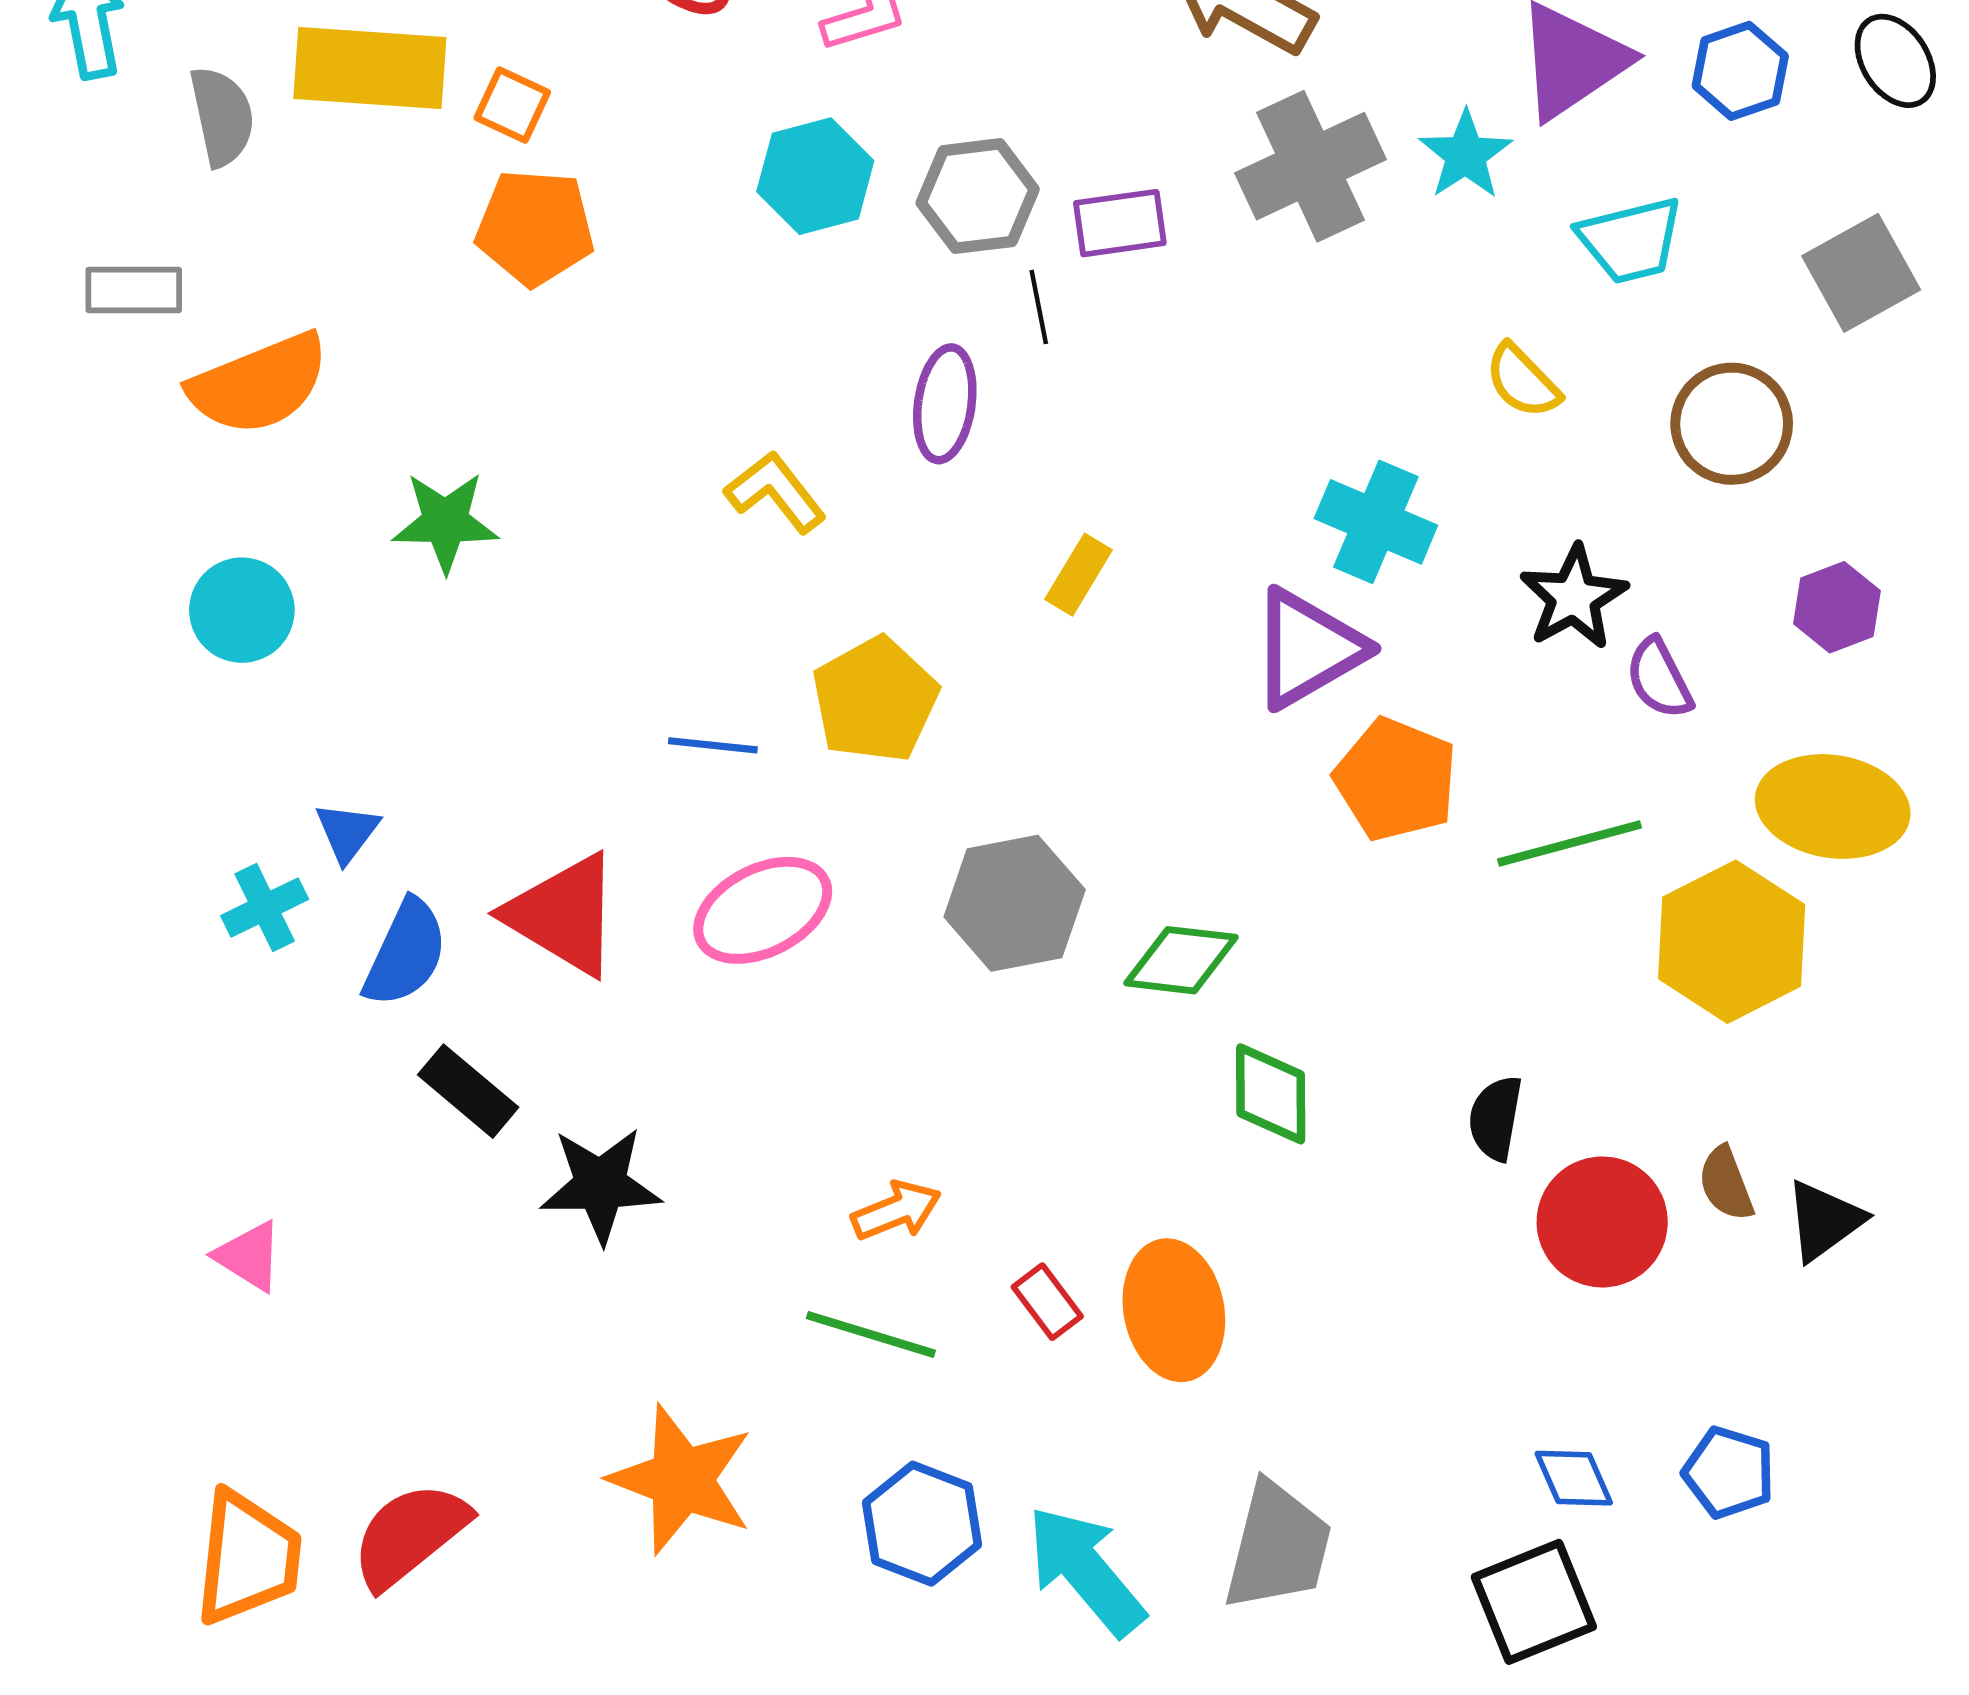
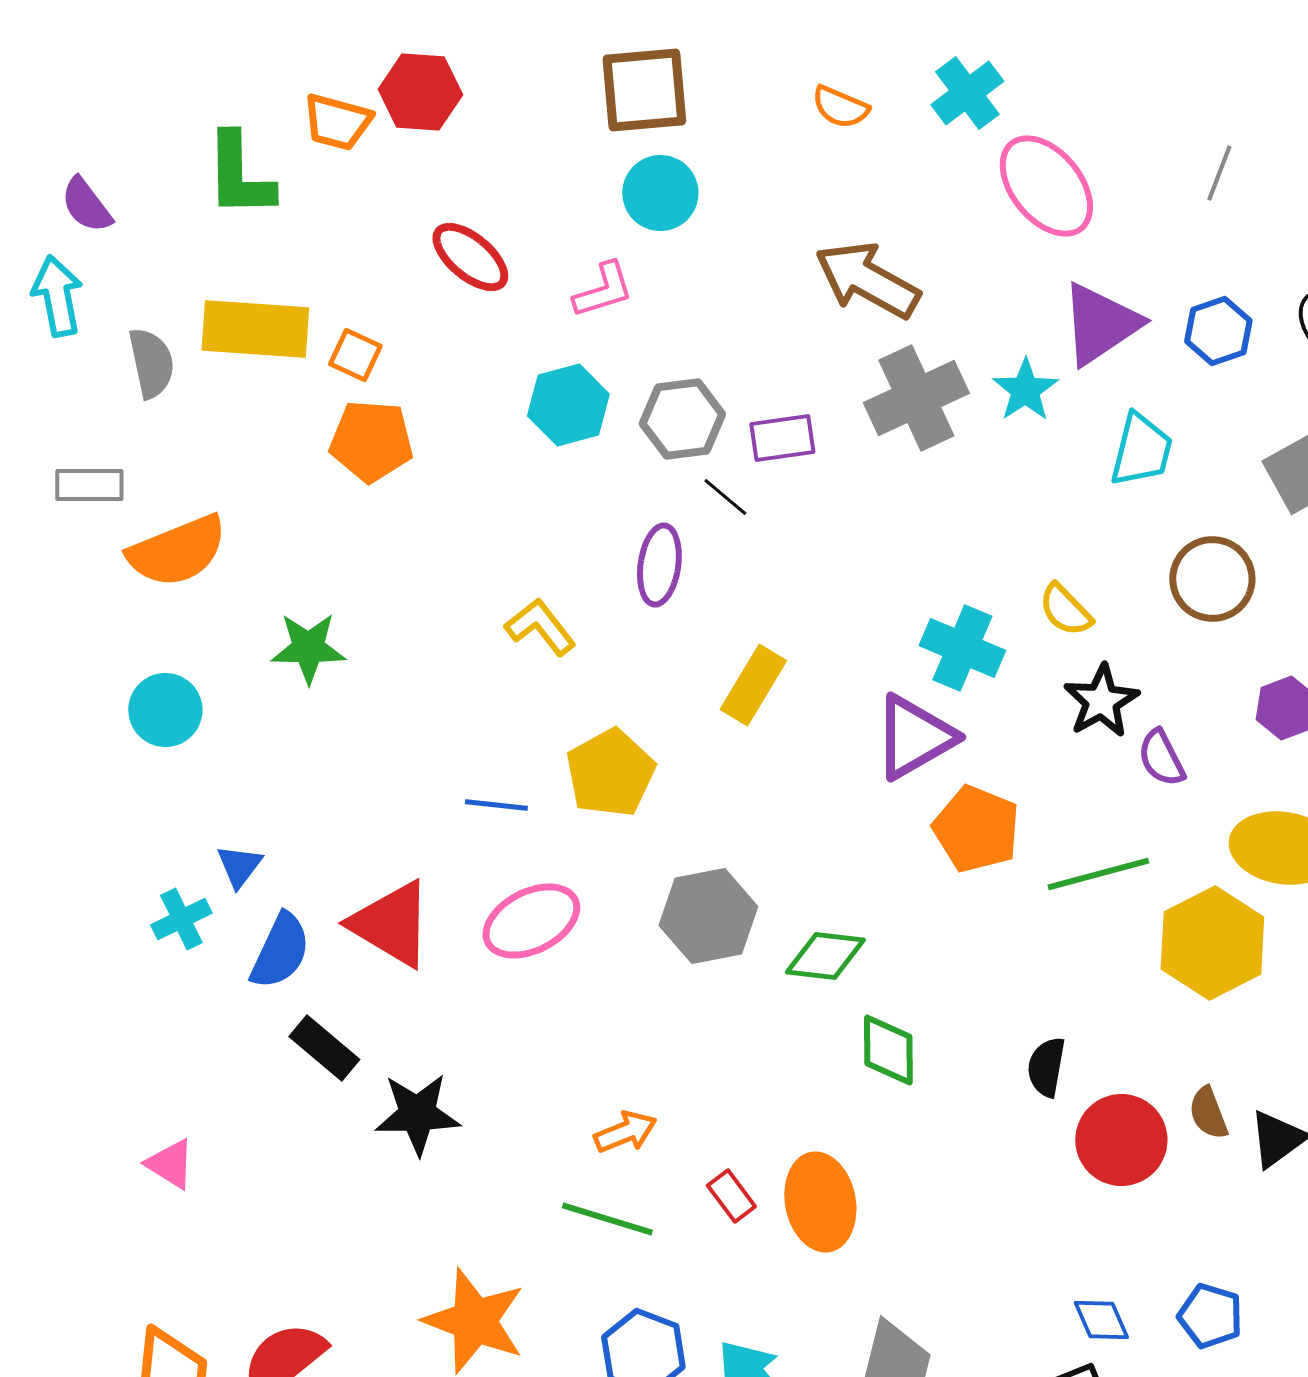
cyan trapezoid: (1631, 240) -> (1141, 450), turned -62
black line: (1039, 307) -> (725, 497), turned -39
yellow semicircle: (1522, 381) -> (1065, 610), moved
yellow rectangle: (1079, 575) -> (753, 685), size x1.4

